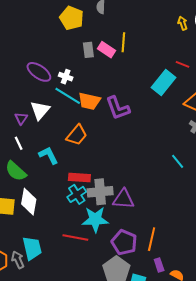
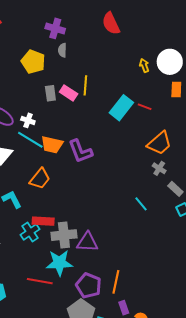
cyan rectangle: (163, 83) -> (121, 108), moved
cyan cross: (77, 194) -> (30, 232), moved

